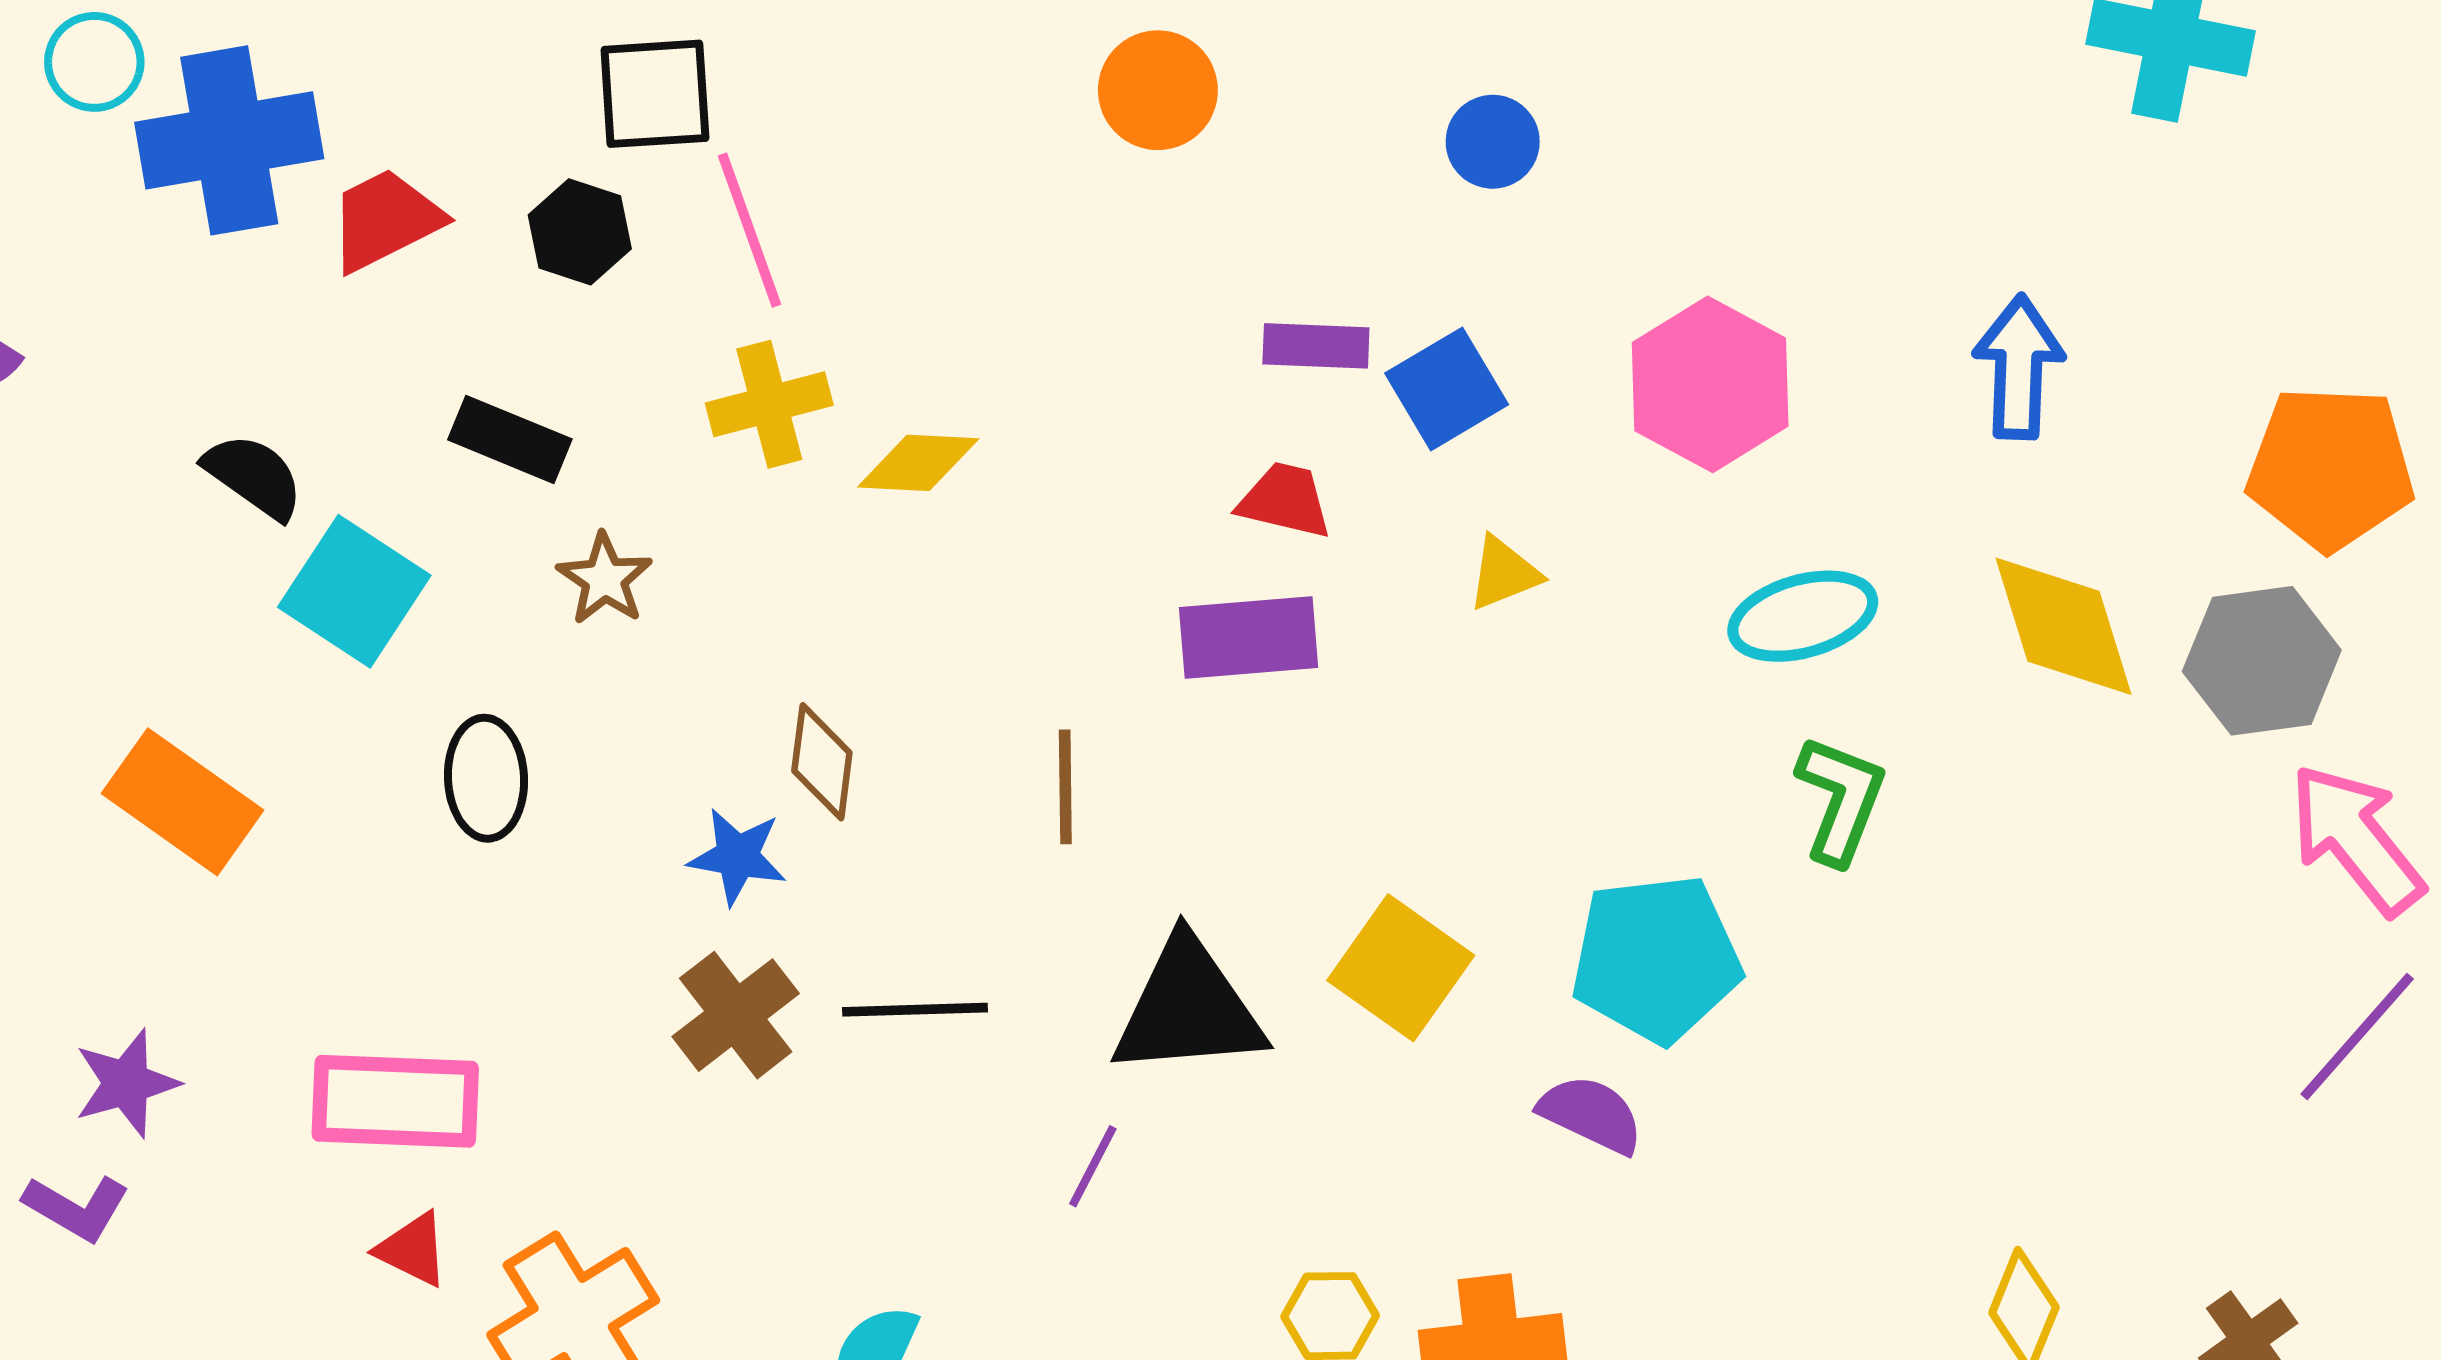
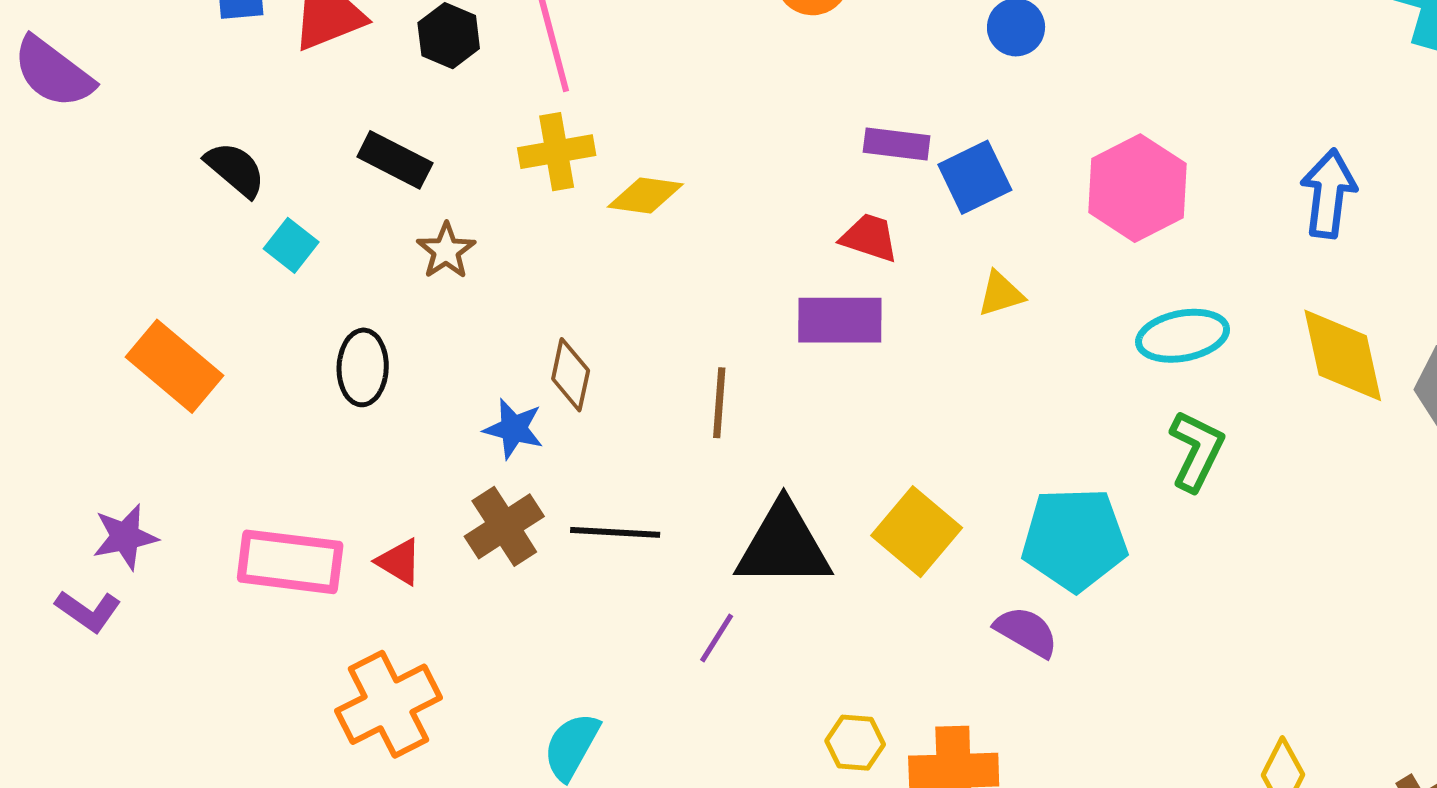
cyan square: (354, 591) -> (291, 245), size x0.6
red triangle: (413, 1249) -> (399, 562), moved

